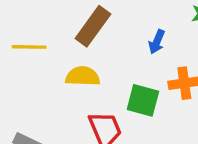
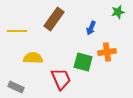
yellow semicircle: (83, 76) -> (33, 58), moved

